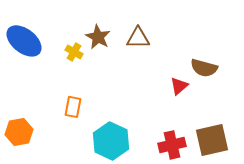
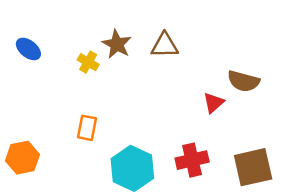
blue ellipse: (24, 41) -> (28, 49), size x0.6
red cross: (172, 145) -> (192, 160), moved

